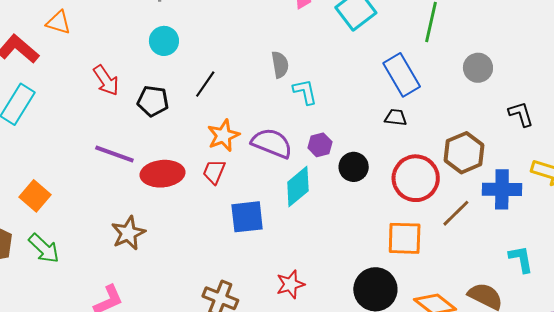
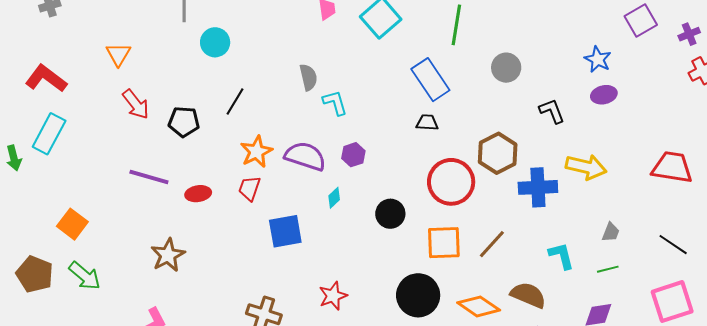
orange triangle: (58, 22) -> (118, 54), moved, turned 48
cyan circle: (164, 41) -> (215, 42), moved
black circle: (354, 167) -> (390, 214), moved
red ellipse: (162, 174) -> (198, 194), size x0.6
cyan diamond: (298, 187) -> (334, 198), size x0.5
brown line: (456, 213) -> (492, 244), moved

